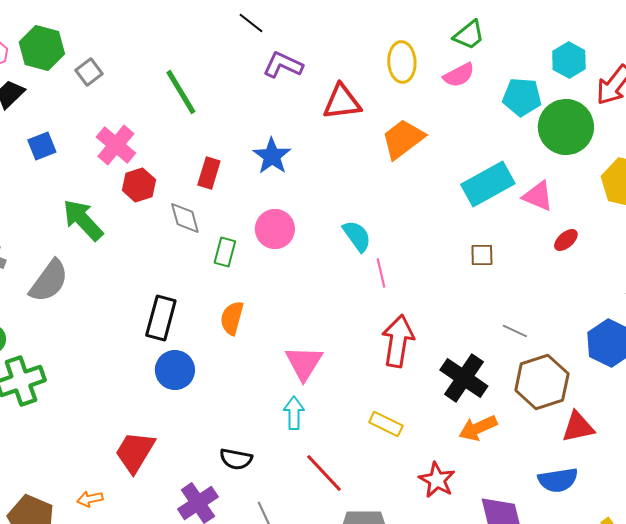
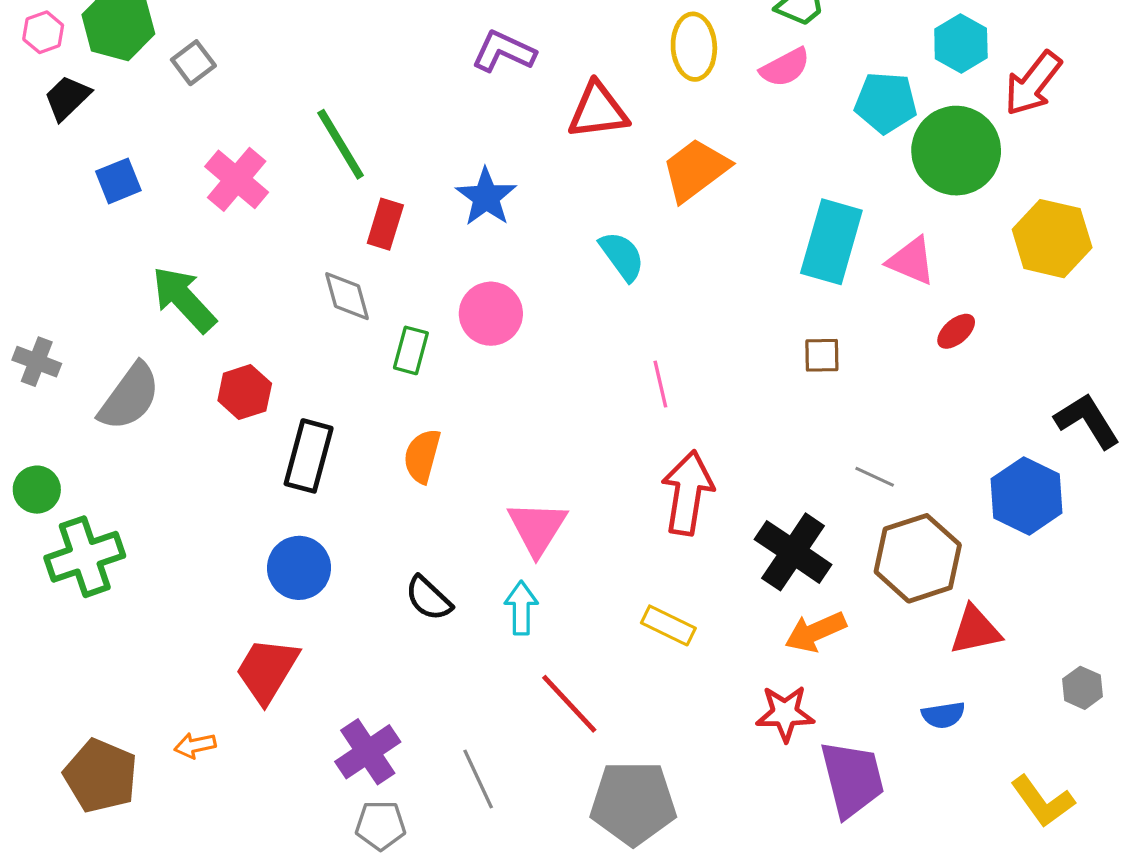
green line: (181, 92) -> (341, 144), moved
cyan rectangle: (488, 184) -> (831, 242), turned -45
red hexagon: (139, 185) -> (245, 392), moved
cyan semicircle: (357, 236) -> (622, 256), moved
blue circle: (175, 370) -> (299, 568), moved
black semicircle: (236, 459) -> (429, 598), moved, turned 32
red star: (437, 480) -> (785, 713), moved, turned -30
blue semicircle: (558, 480) -> (943, 715), size x0.7

